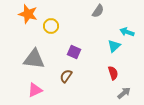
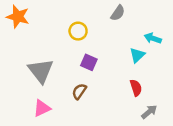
orange star: (28, 14) -> (18, 17), moved
yellow circle: (51, 26) -> (78, 31), moved
gray triangle: (34, 59) -> (41, 71), turned 45

